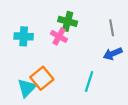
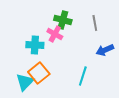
gray line: (112, 28) -> (95, 23), moved
cyan cross: (24, 36) -> (35, 45), moved

